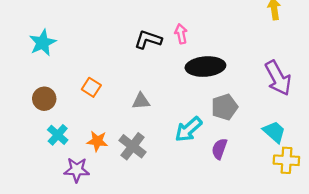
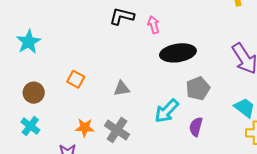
black L-shape: (148, 40) -> (122, 16), moved
cyan cross: (58, 135) -> (30, 126), moved

